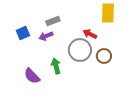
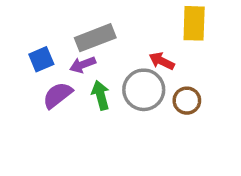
gray rectangle: (53, 21) -> (95, 38), size x1.5
green arrow: (56, 66) -> (101, 95), moved
purple semicircle: (32, 76) -> (58, 95), moved, turned 96

